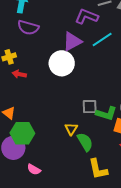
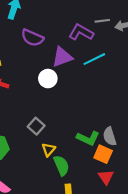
purple semicircle: (28, 28) -> (32, 38), moved
white circle: (62, 63) -> (48, 79), size x0.7
gray square: (90, 107) -> (36, 126), moved, turned 35

